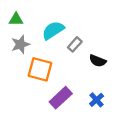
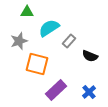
green triangle: (16, 19) -> (27, 12), moved

